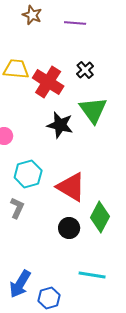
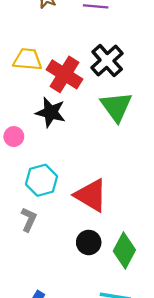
black cross: (85, 70) -> (107, 61), size x1.6
black star: (60, 125) -> (51, 112), moved
green diamond: (100, 217) -> (124, 251), moved

